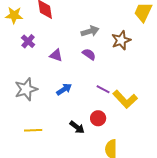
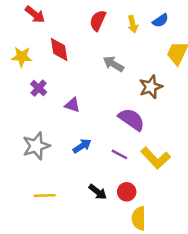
gray arrow: (90, 31) -> (113, 64), moved, turned -132
purple semicircle: (89, 54) -> (131, 119), moved, size x1.6
purple line: (103, 89) -> (119, 154), moved
red circle: (98, 118) -> (127, 192), moved

